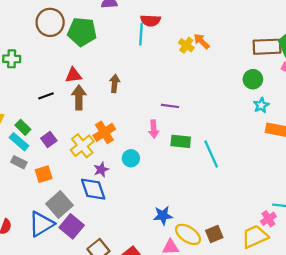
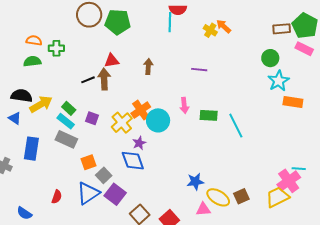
brown rectangle: (267, 47) -> (282, 29), size x0.7
brown arrow: (79, 97) -> (104, 79), moved
cyan star: (261, 105) -> (279, 81), size x1.5
purple line: (170, 106) -> (199, 70), moved
purple square: (49, 139) -> (92, 118), turned -32
cyan circle: (131, 158) -> (158, 120), moved, size x1.5
gray rectangle: (19, 162) -> (66, 139), size x1.5
orange square: (44, 174) -> (89, 162), moved
gray square: (59, 204) -> (104, 175), size x0.7
pink cross: (268, 219) -> (289, 181), size x1.6

